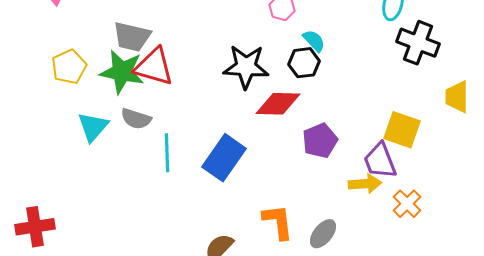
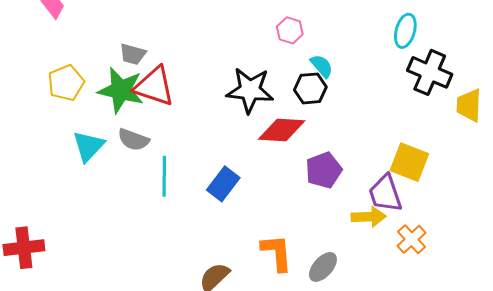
gray trapezoid: (132, 37) -> (133, 54), size x0.7
yellow trapezoid: (457, 97) -> (469, 105), moved
blue rectangle: (224, 158) -> (223, 184), size x0.7

